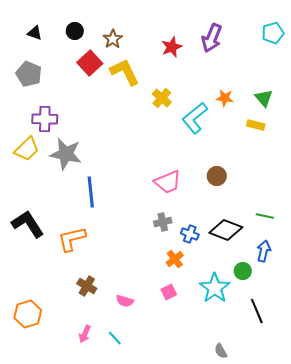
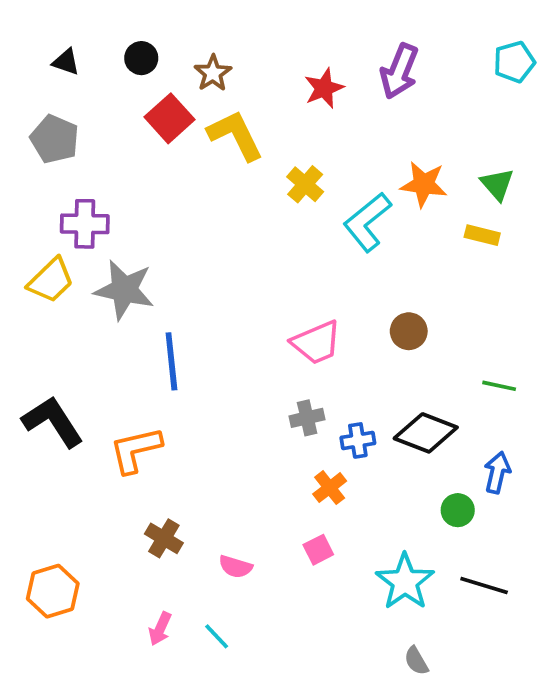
orange star: (225, 98) -> (424, 184), size x1.4
green line: (265, 216) -> (499, 386), moved
blue cross: (190, 234) -> (358, 440), turned -30
cyan star: (215, 288) -> (405, 582), moved
black line: (257, 311) -> (484, 585), turned -50

